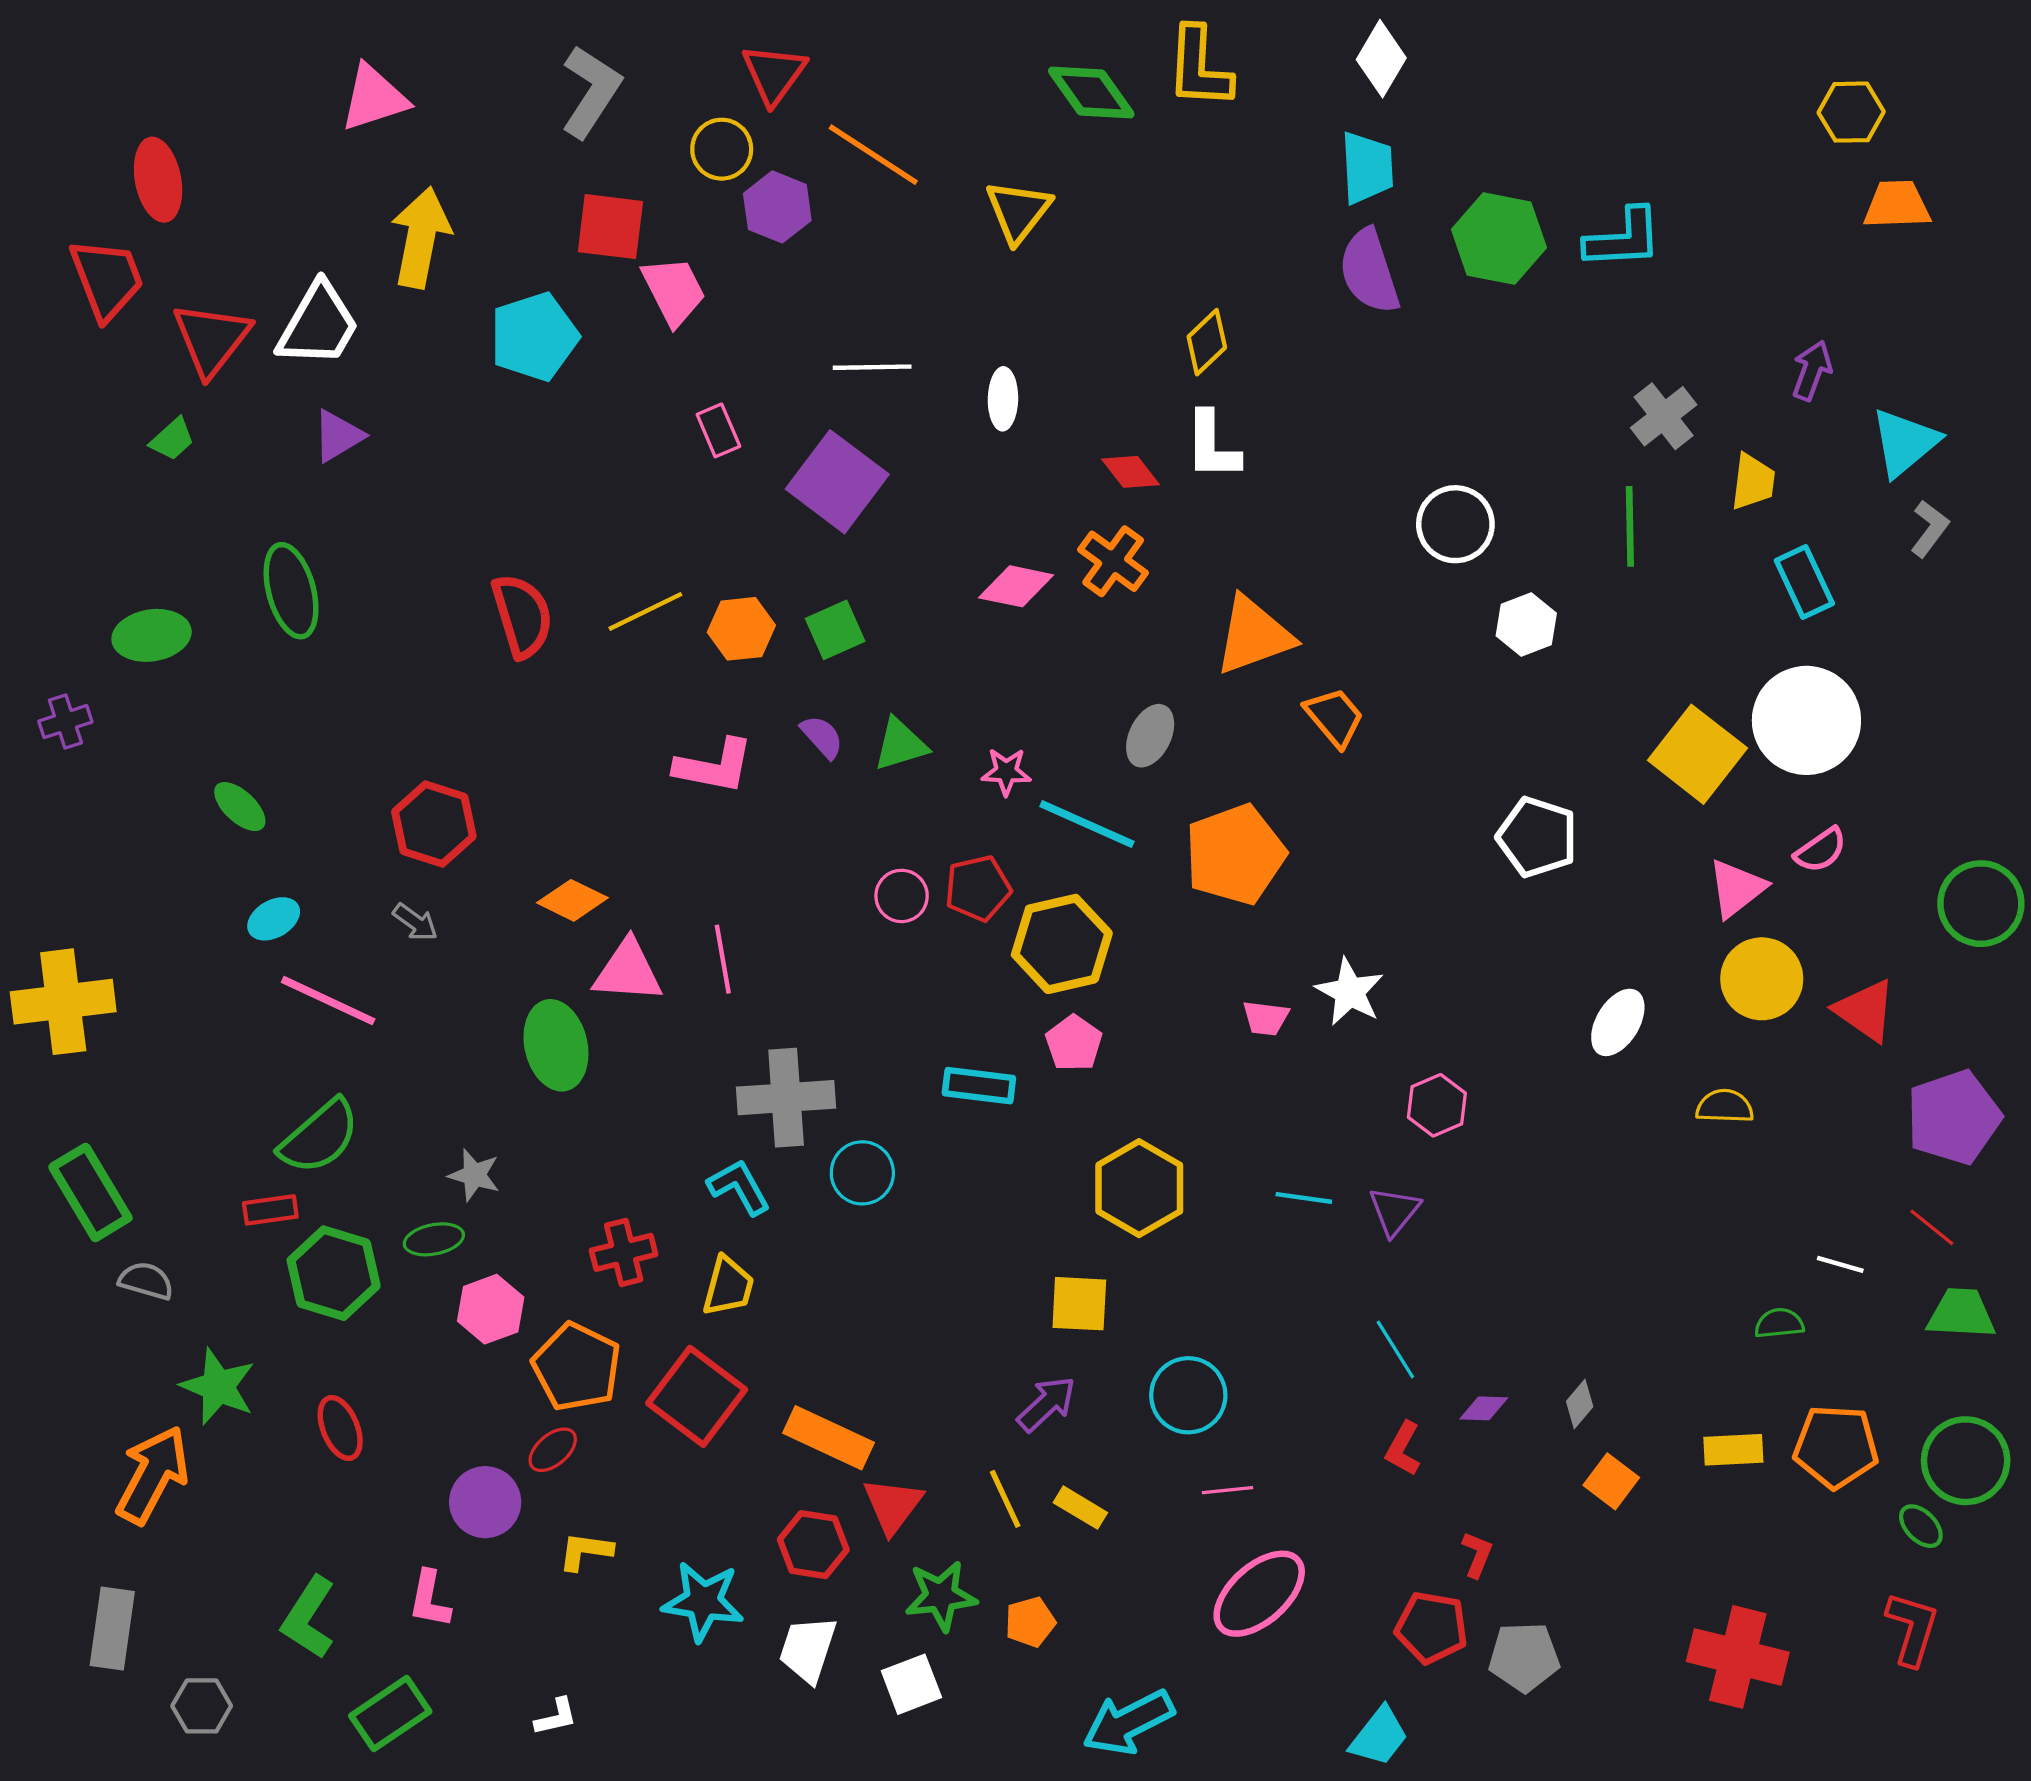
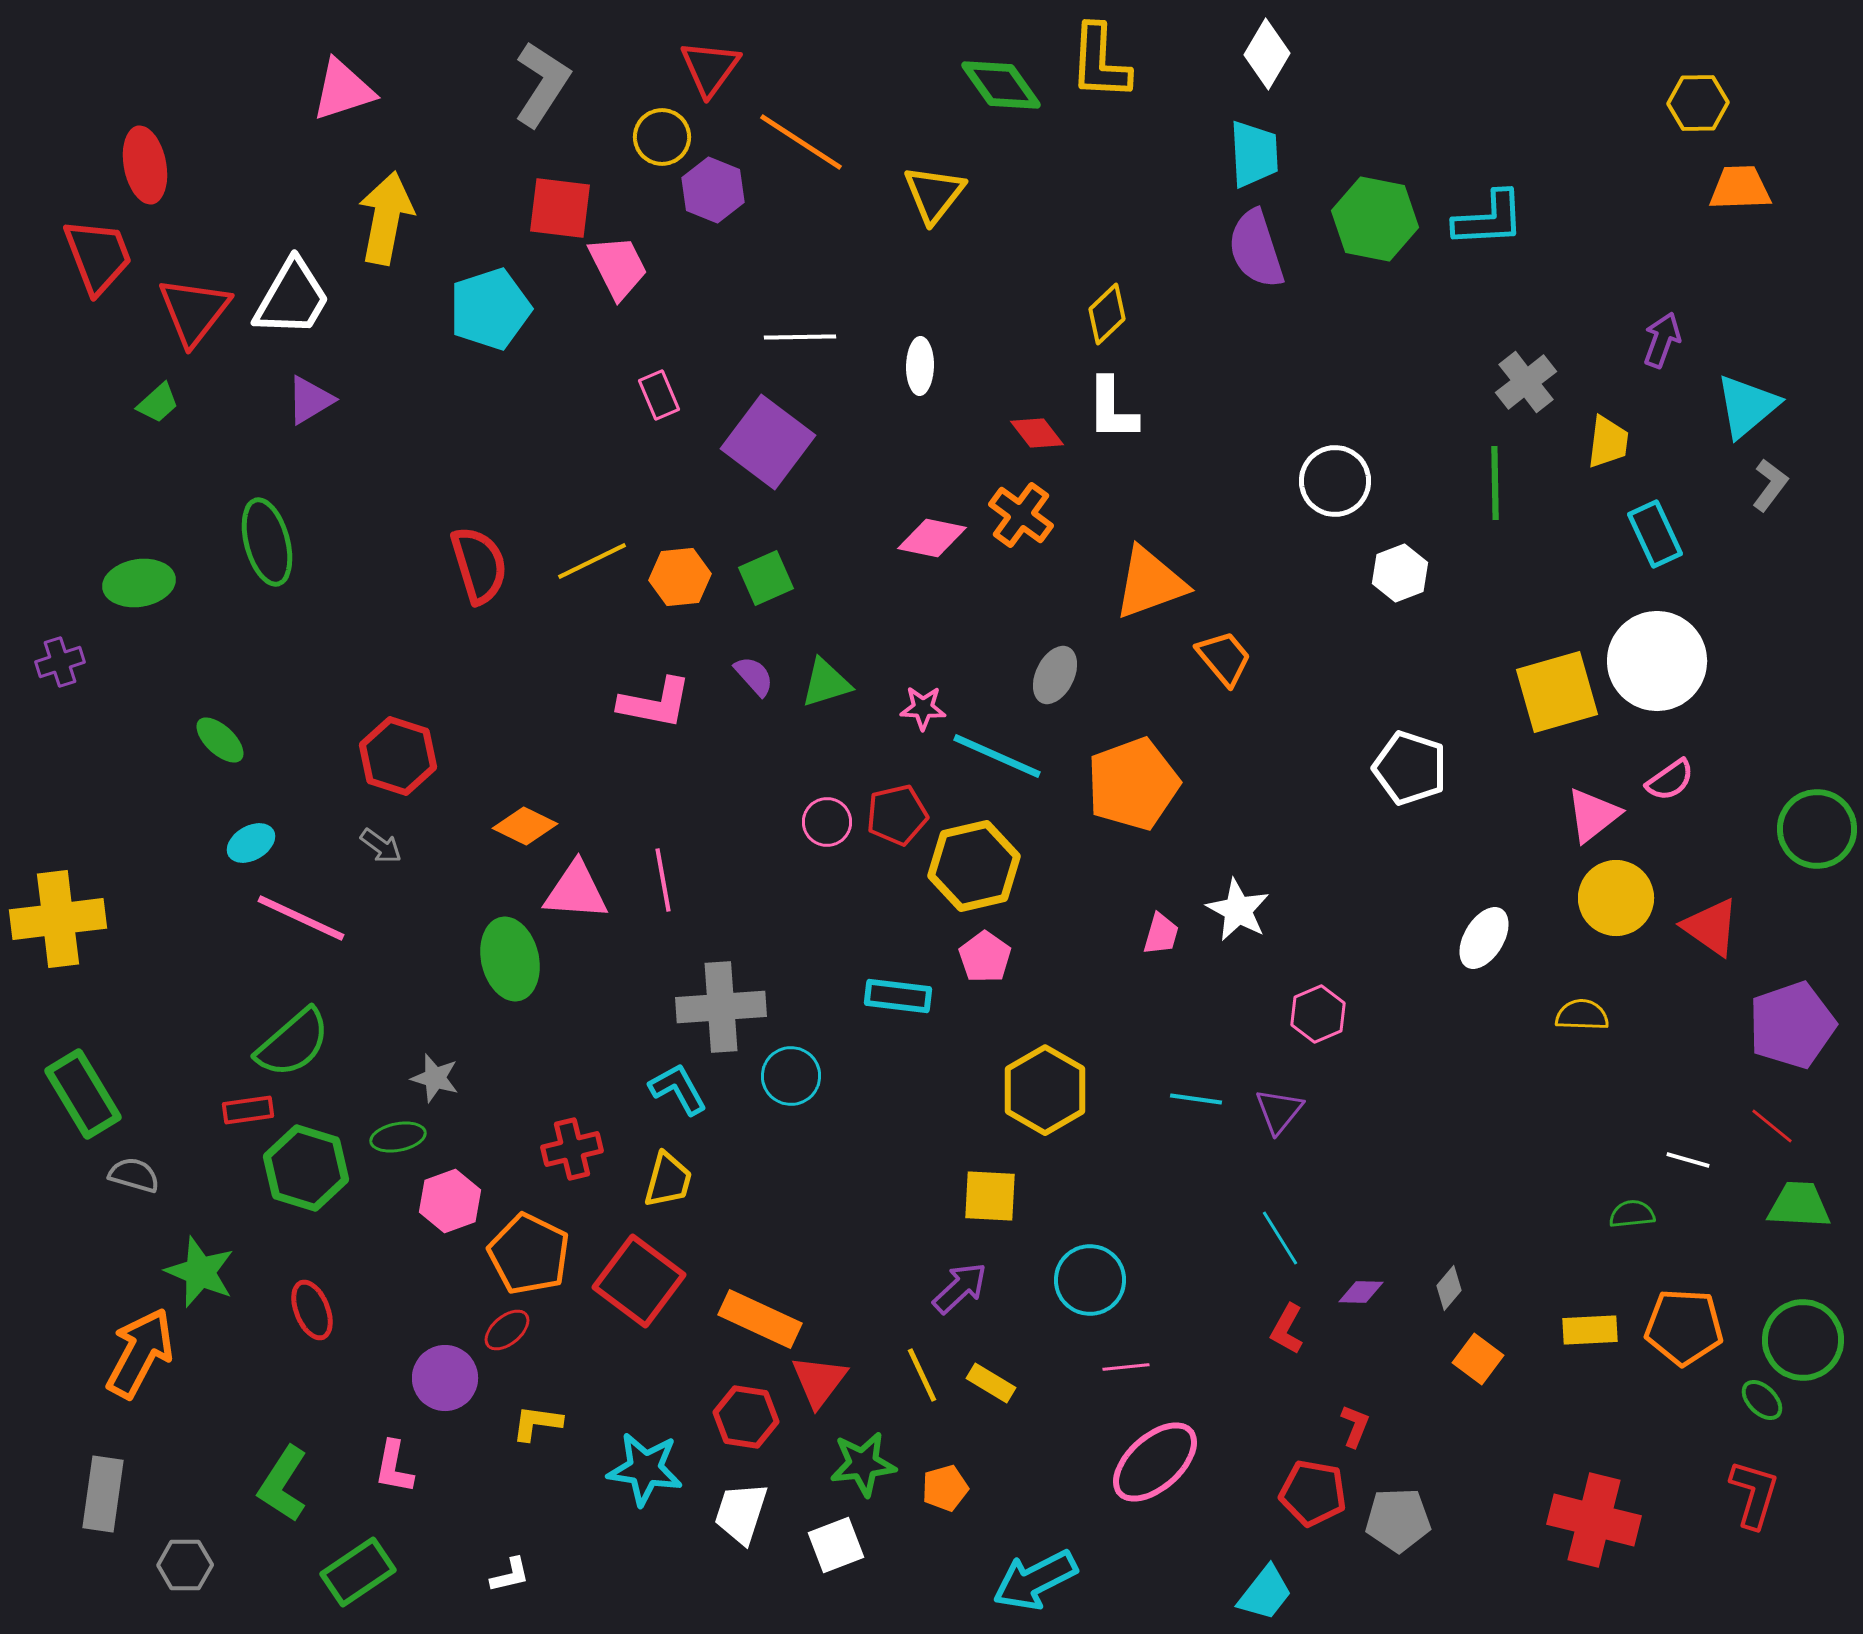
yellow square: (1697, 754) -> (1557, 692), turned 36
pink trapezoid: (1266, 1018) -> (1161, 934), turned -81

